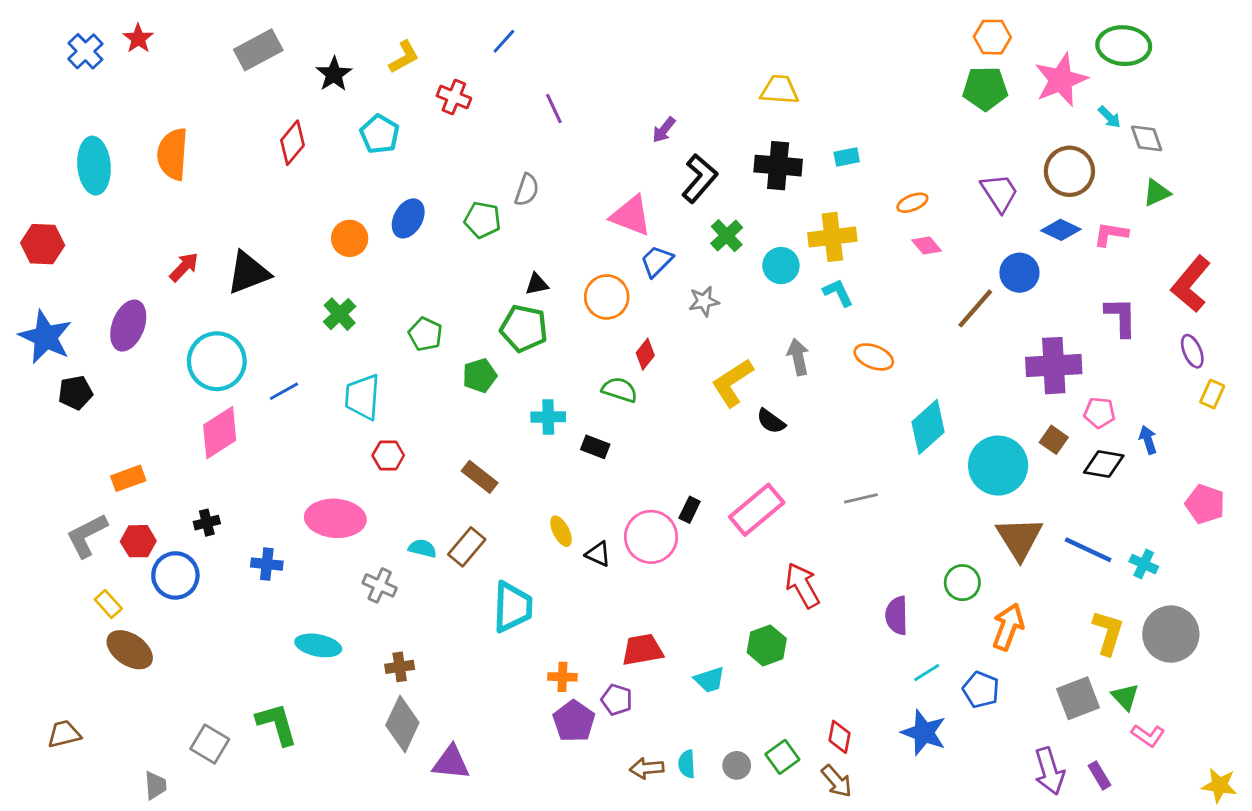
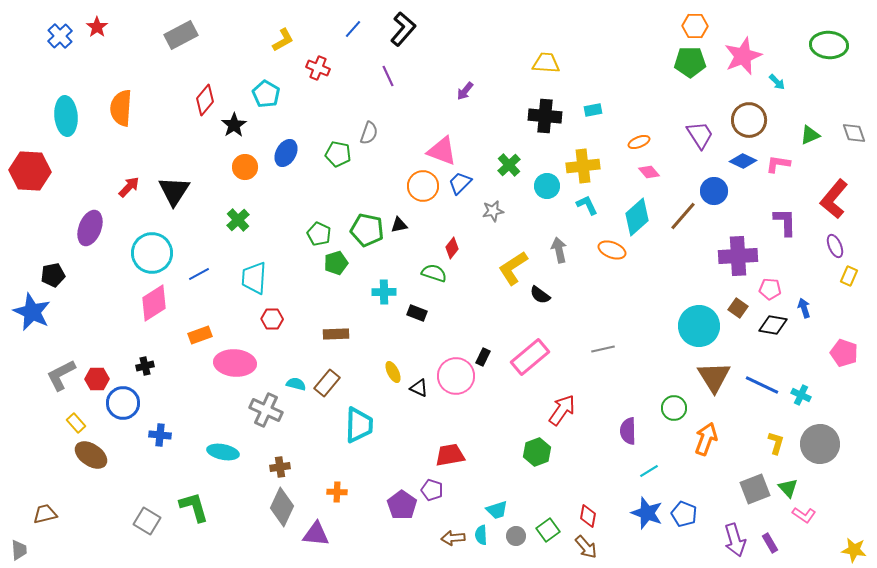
green ellipse: (1124, 46) -> (829, 45), moved
black star: (334, 74) -> (234, 125), moved
gray diamond: (1147, 138) -> (854, 133), moved
black L-shape: (700, 178) -> (403, 29), moved
red hexagon: (43, 244) -> (30, 171), size x1.4
black triangle: (248, 273) -> (174, 191), turned -36
black triangle: (537, 284) -> (399, 225), moved
orange circle: (607, 297) -> (423, 186), moved
green pentagon: (425, 334) -> (319, 234), moved
blue star: (45, 337) -> (32, 312), moved
cyan diamond: (928, 427) -> (637, 217), moved
brown rectangle: (480, 477) -> (336, 334), turned -40
orange rectangle: (128, 478) -> (200, 335), moved
blue cross: (267, 564) -> (160, 435), moved
gray cross: (380, 585) -> (266, 410), size x1.4
red arrow: (802, 585) -> (562, 410), turned 64
yellow L-shape: (1108, 633) -> (776, 443), size x0.7
orange cross: (562, 677) -> (337, 492), moved
cyan trapezoid: (710, 680) -> (497, 510), moved
blue pentagon: (981, 690) -> (684, 514), moved
gray trapezoid: (155, 785) -> (19, 550), moved

